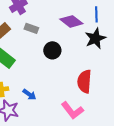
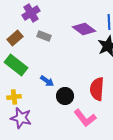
black circle: (52, 50) -> (65, 96), moved
blue arrow: (29, 94) -> (47, 81), moved

